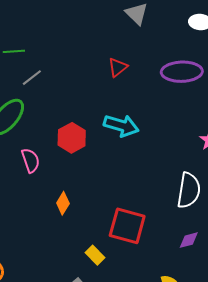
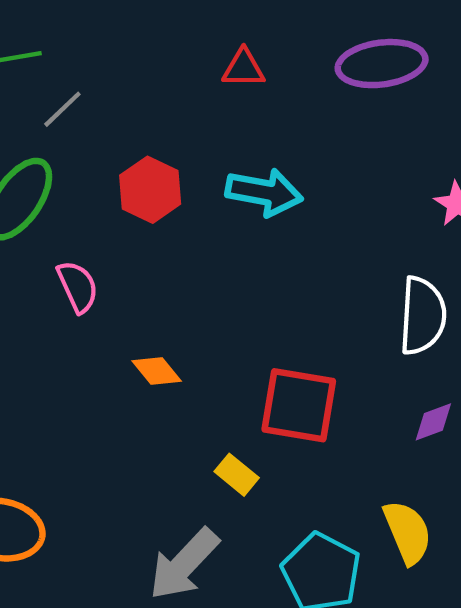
red triangle: (118, 67) -> (243, 68), turned 45
red hexagon: (72, 138) -> (150, 190), moved
orange diamond: (63, 203) -> (157, 371), turned -65

